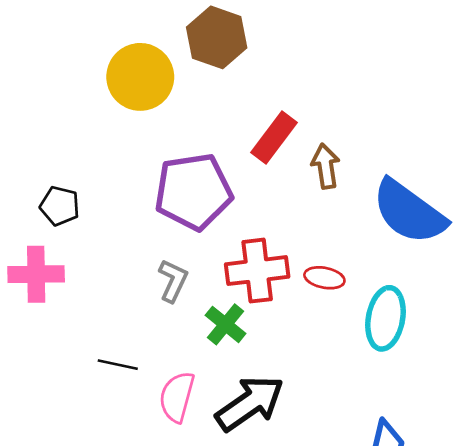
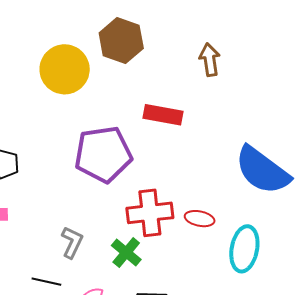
red rectangle: (274, 138) -> (163, 115), turned 63
brown arrow: (325, 166) -> (210, 60), moved
gray L-shape: (173, 281) -> (72, 242), moved

